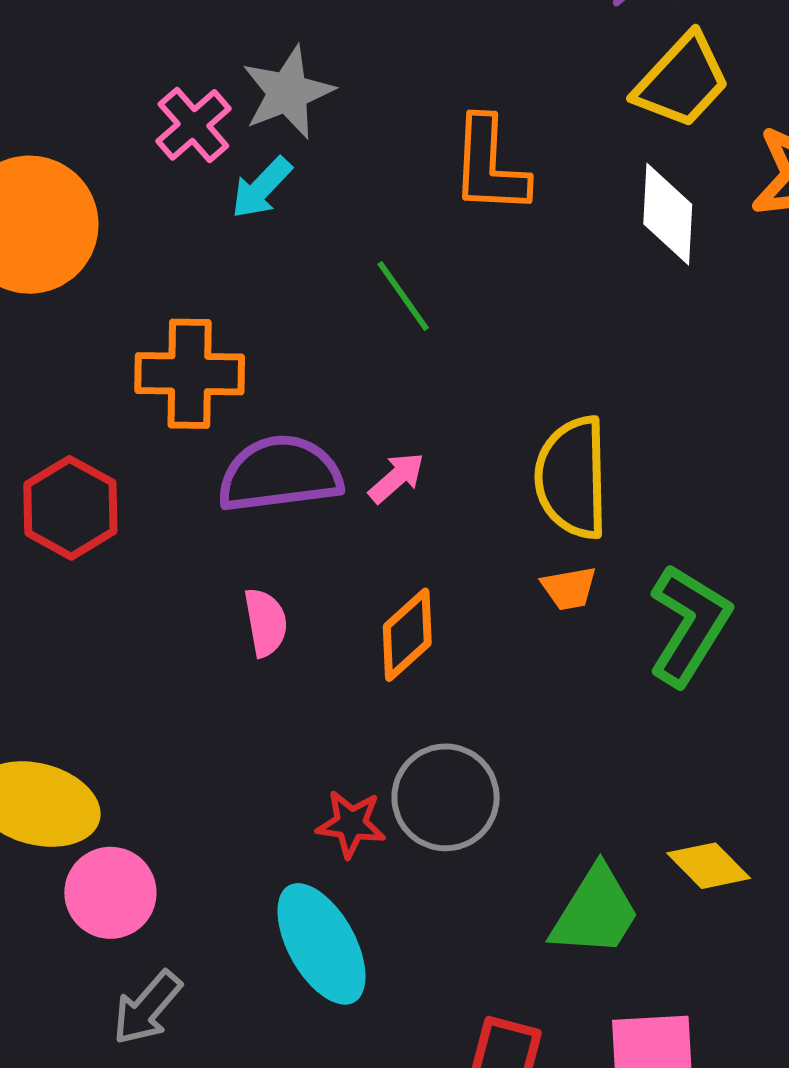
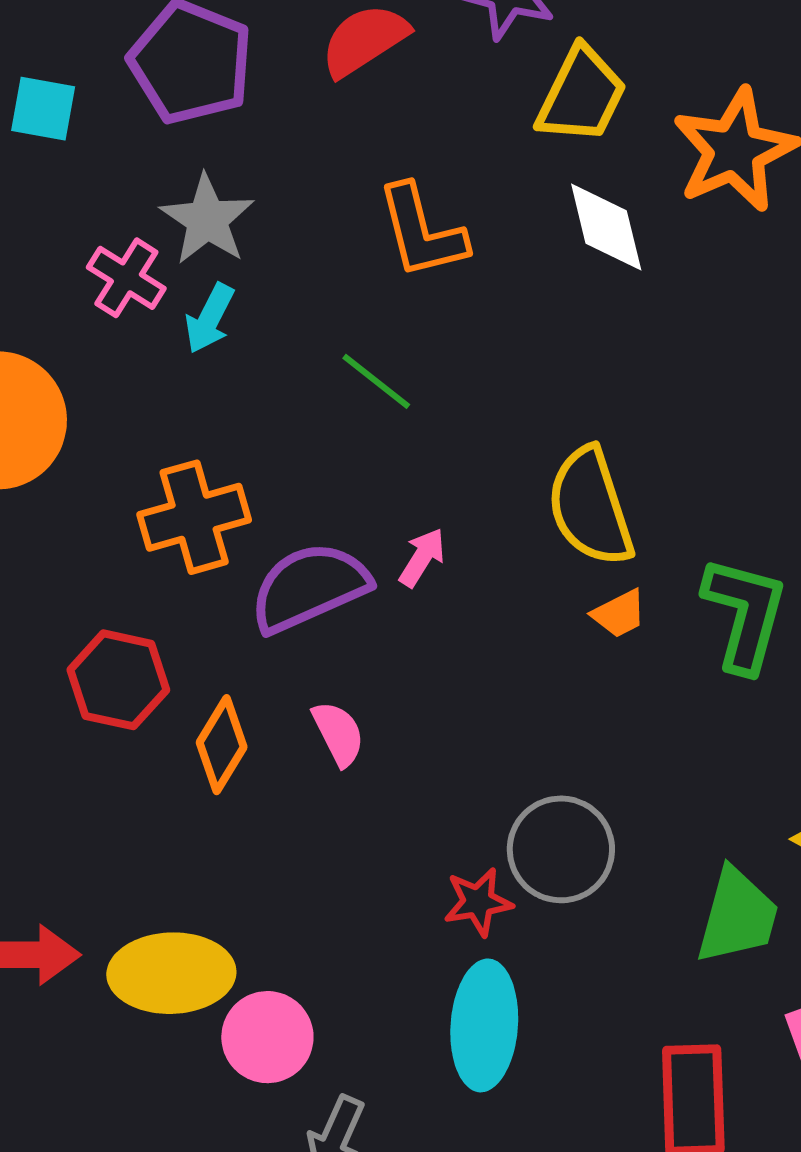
orange diamond: (407, 635) -> (222, 745), moved
cyan ellipse: (321, 944) -> (484, 1025), turned 50

